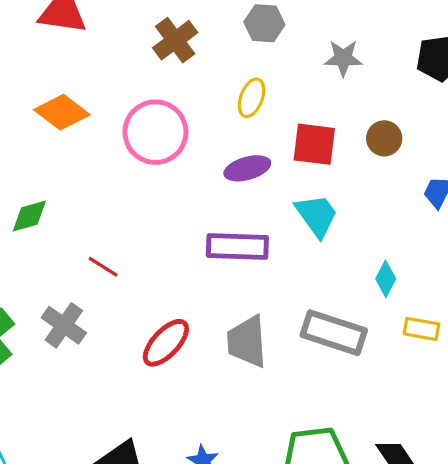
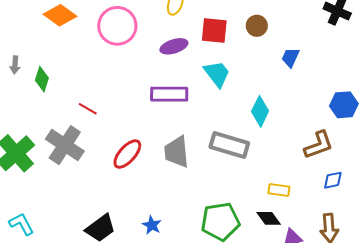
green diamond: (29, 216) -> (42, 79), turned -55
cyan diamond: (386, 279) -> (260, 111), size x1.4
gray cross: (64, 325) -> (65, 145), size x1.4
yellow rectangle: (422, 329) -> (279, 190), moved

